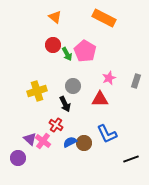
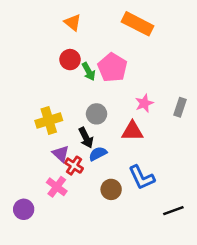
purple triangle: (30, 139) -> (61, 154), moved
blue semicircle: (70, 142) -> (98, 154), moved

